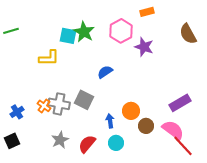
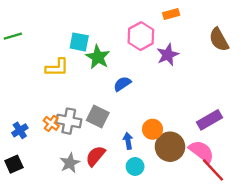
green star: (84, 32) -> (98, 57), moved
purple star: (144, 47) -> (168, 55), turned 30
brown circle: (146, 126) -> (170, 147), size x1.6
red semicircle: (87, 144) -> (95, 156), moved

